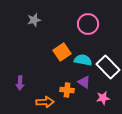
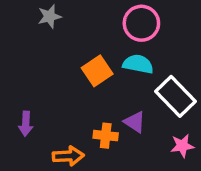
cyan semicircle: (83, 60) -> (138, 64), moved
pink star: (103, 98) -> (182, 146), moved

